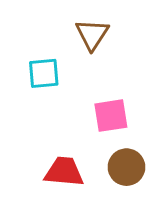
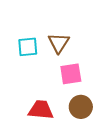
brown triangle: (92, 34) -> (59, 43), moved

